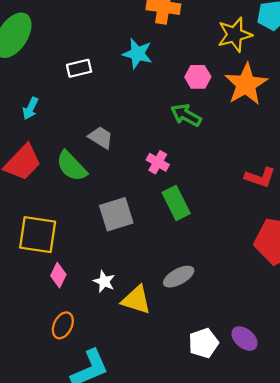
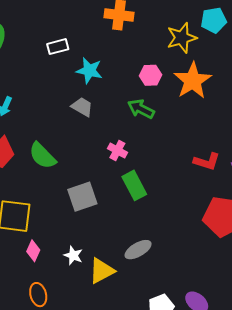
cyan star: (137, 54) -> (89, 71), moved
white rectangle: (79, 68) -> (58, 47), moved
gray trapezoid: (101, 137) -> (82, 107), moved
yellow triangle: (136, 300) -> (102, 271), turned -44
orange ellipse: (63, 325) -> (38, 295), turned -40

